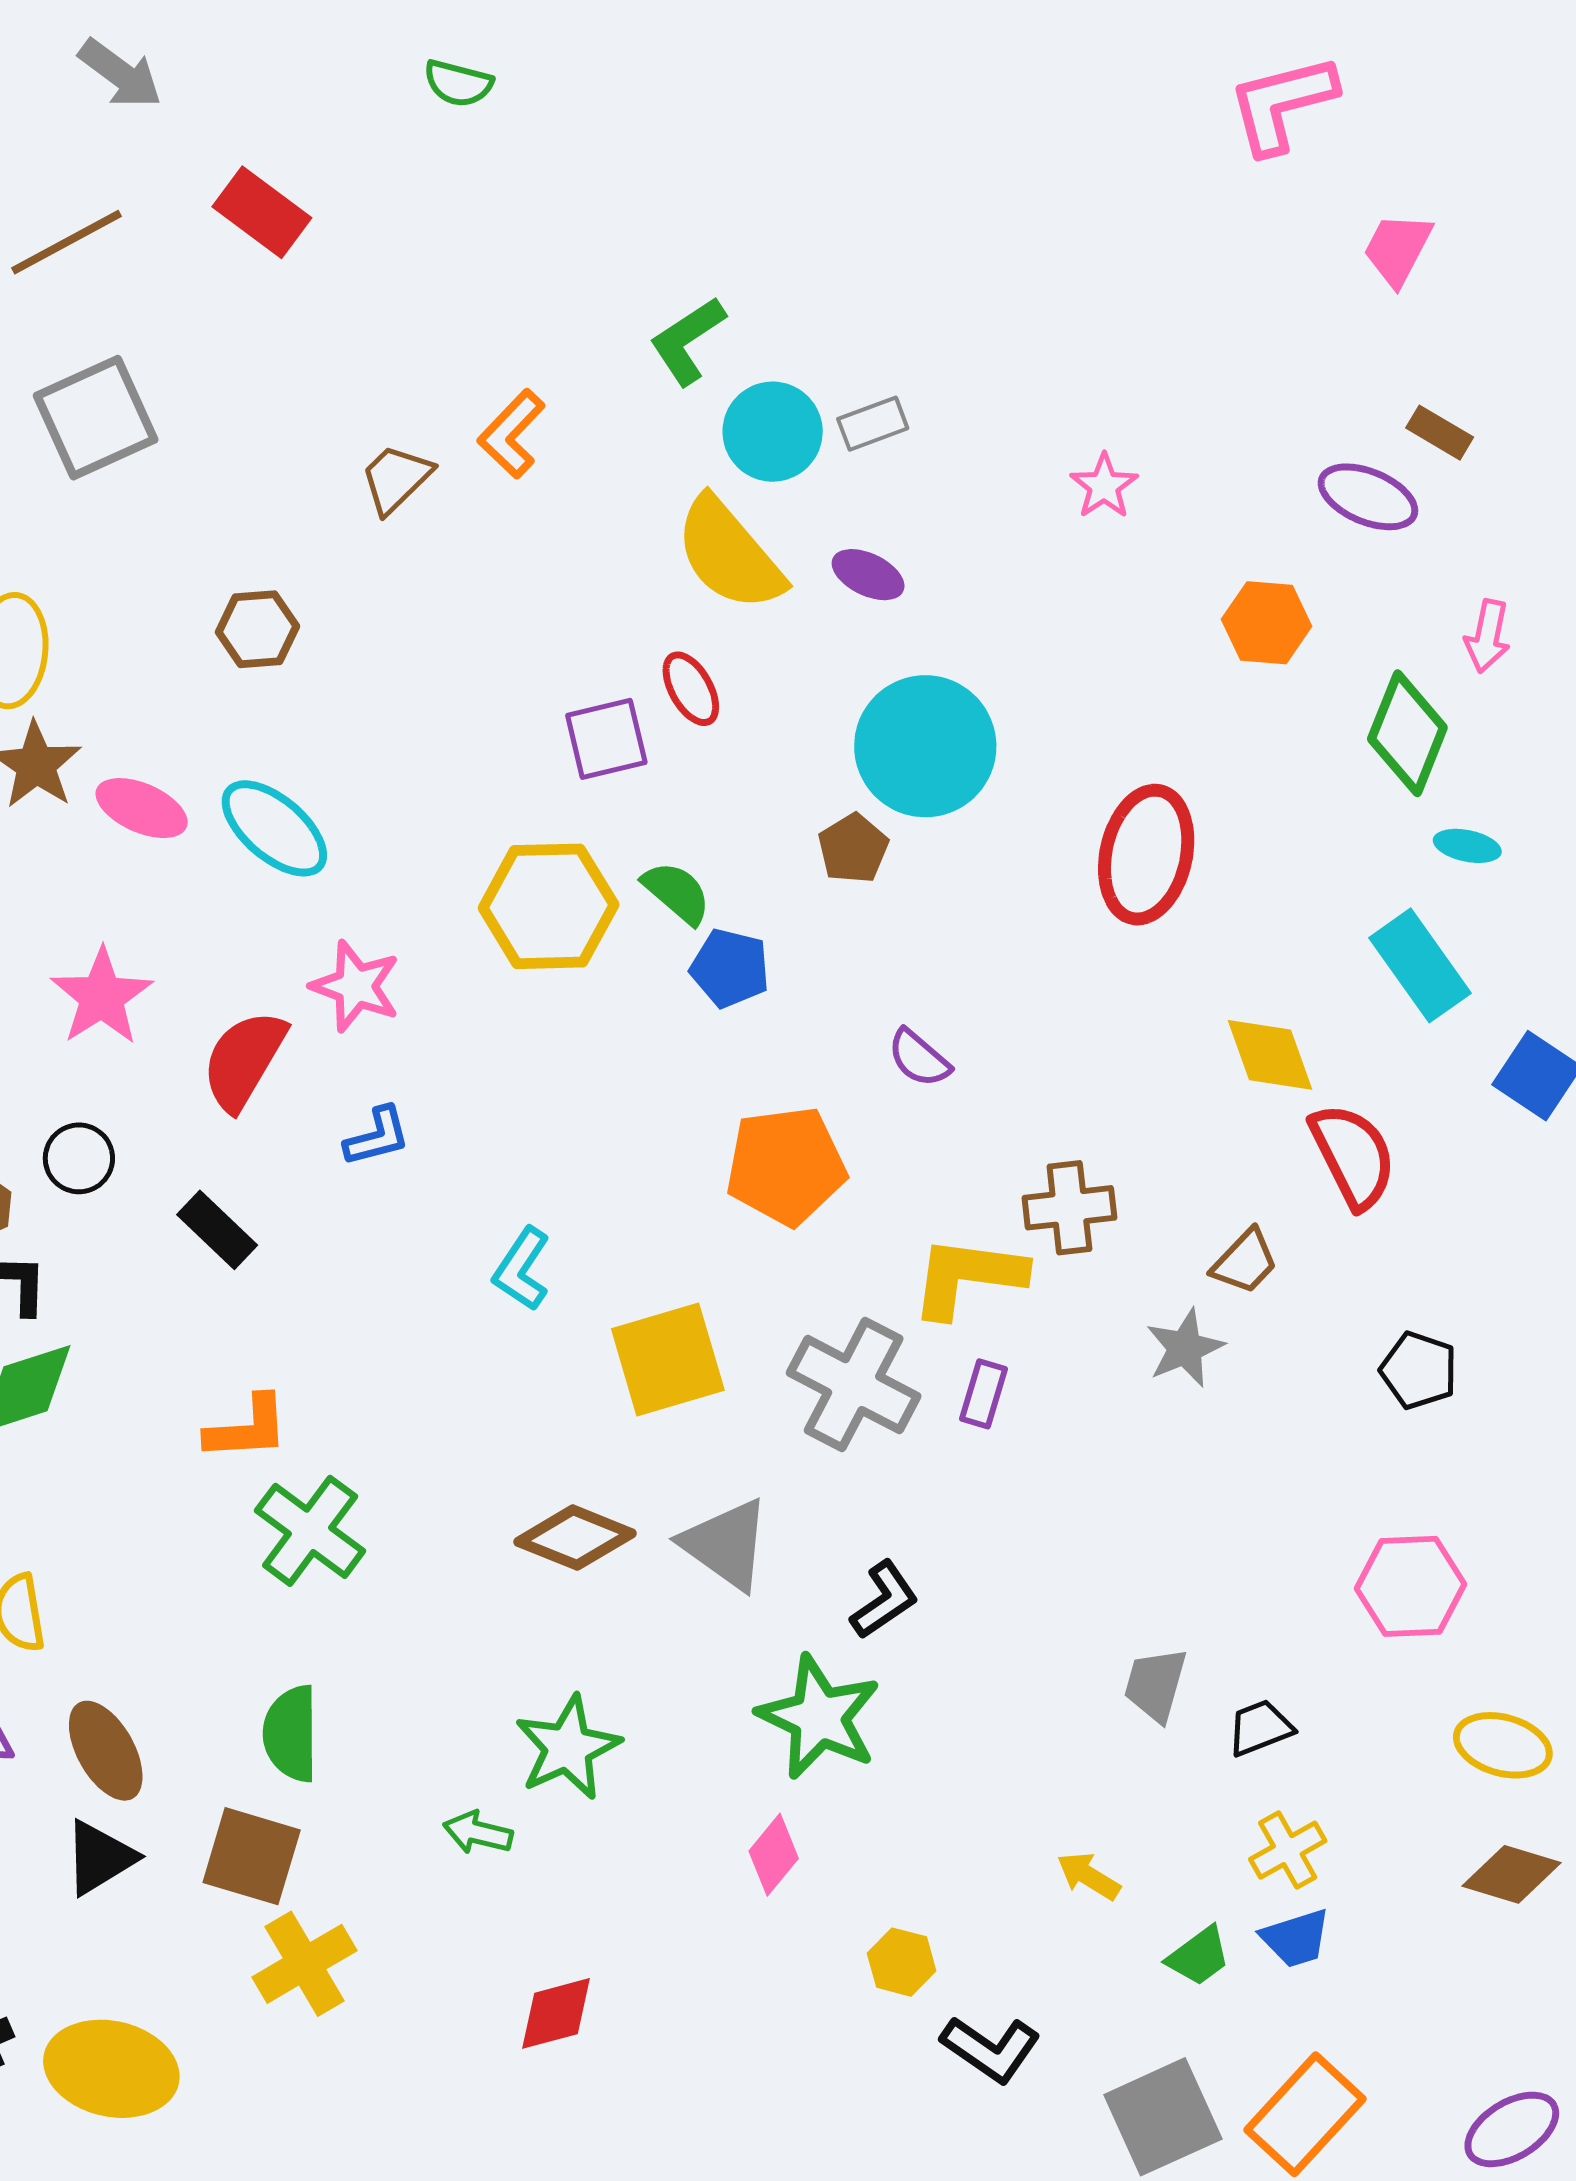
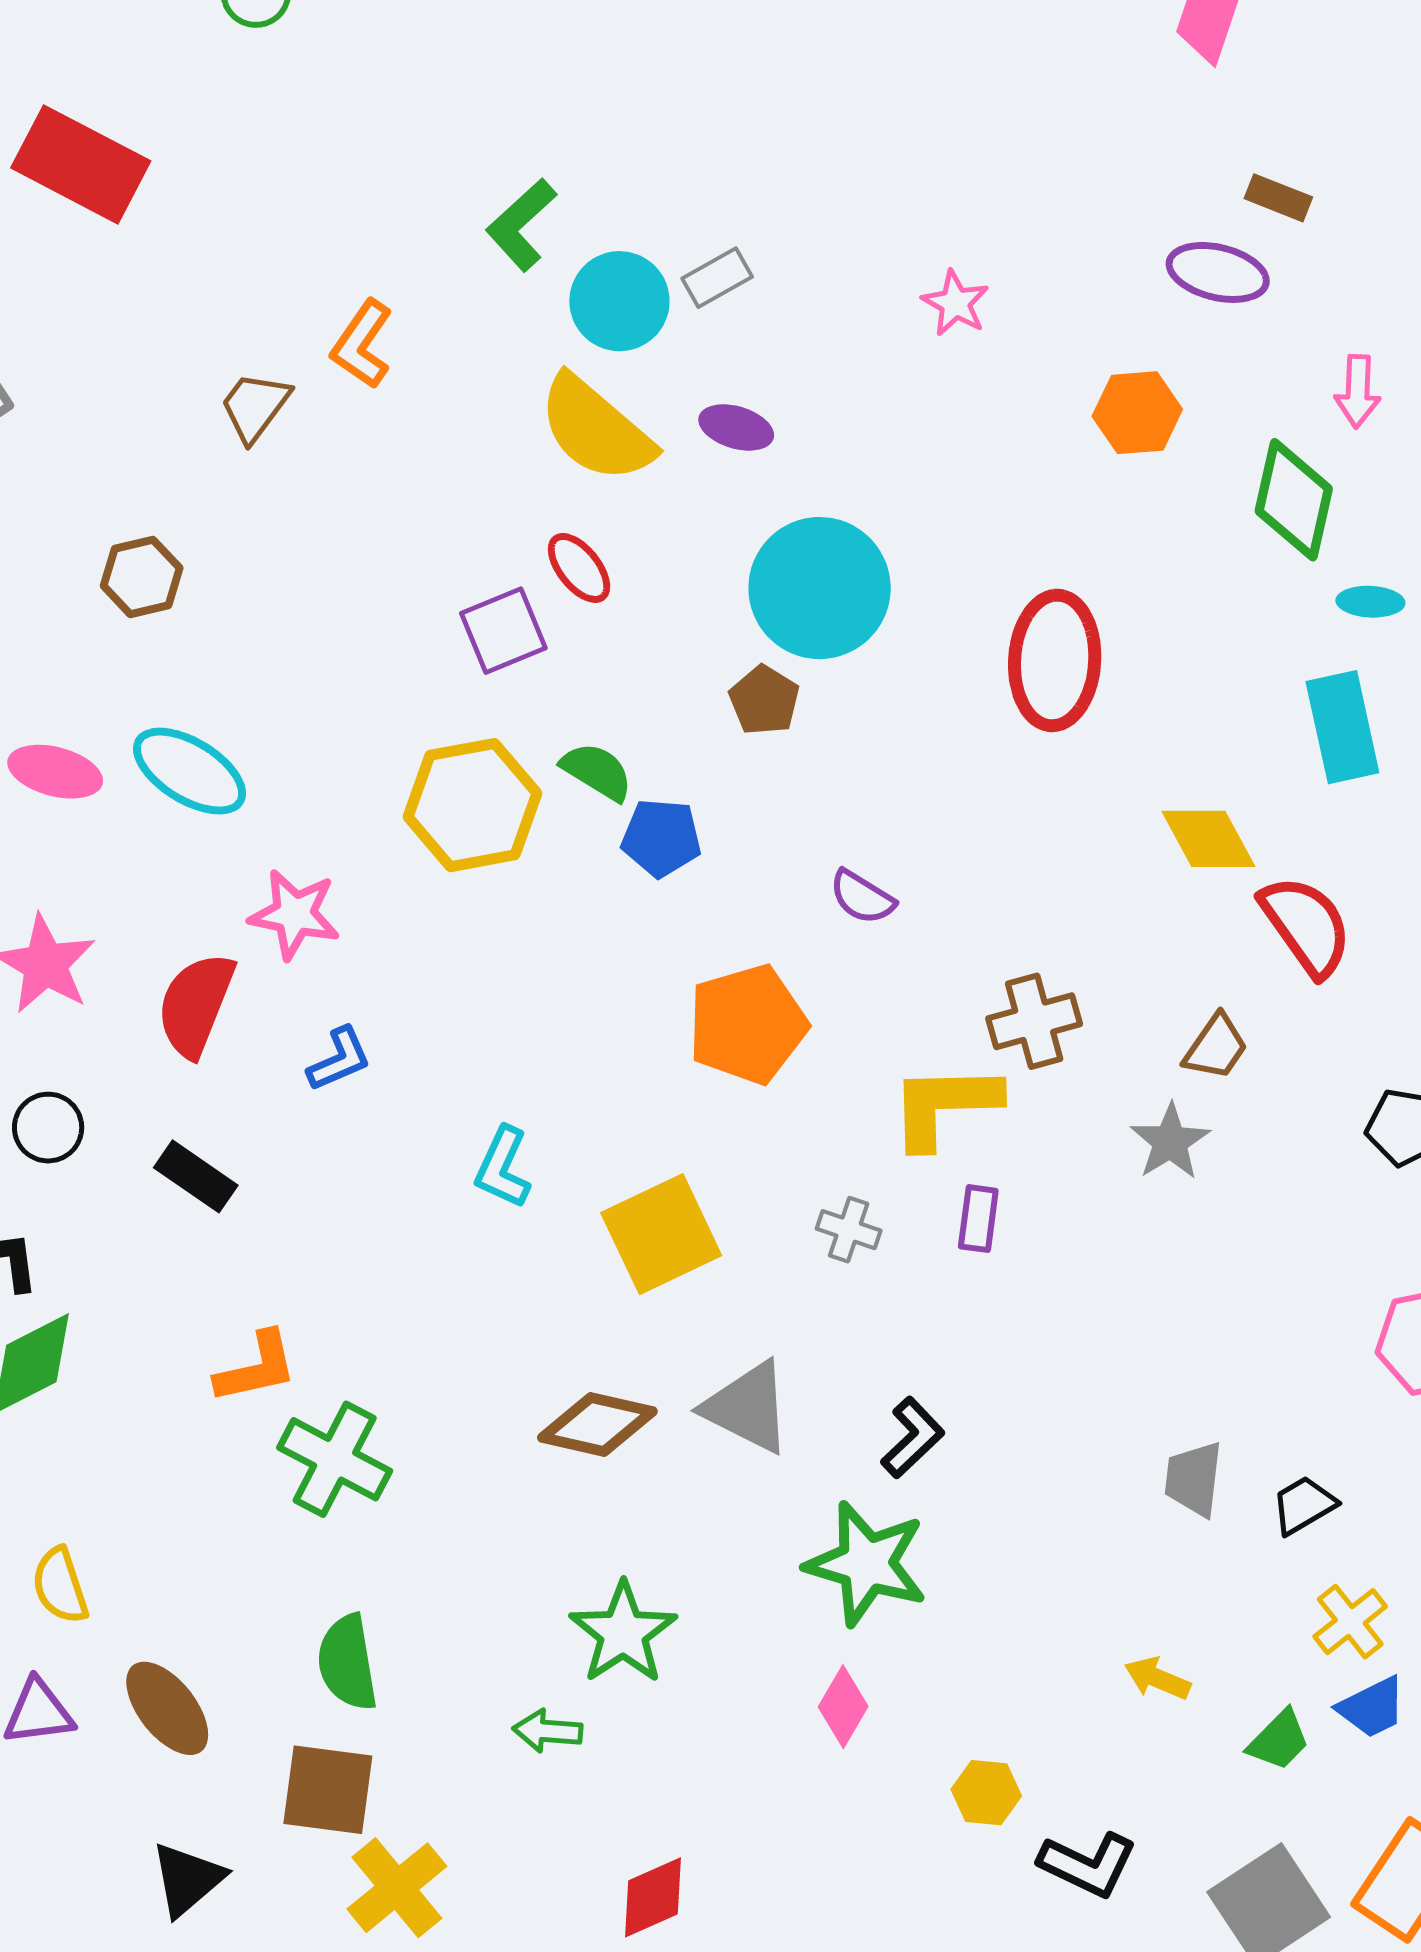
red rectangle: (262, 212) -> (81, 164), size x1.4
cyan rectangle: (1420, 965) -> (1342, 727), turned 32
gray cross: (854, 1385) -> (849, 1230), size x0.5
black triangle: (100, 1858) -> (187, 1879), moved

